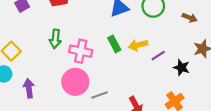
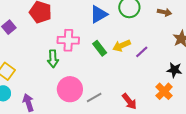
green arrow: (55, 39) -> (53, 59), moved
pink cross: (81, 51) -> (68, 40), moved
black star: (181, 67) -> (174, 70), moved

